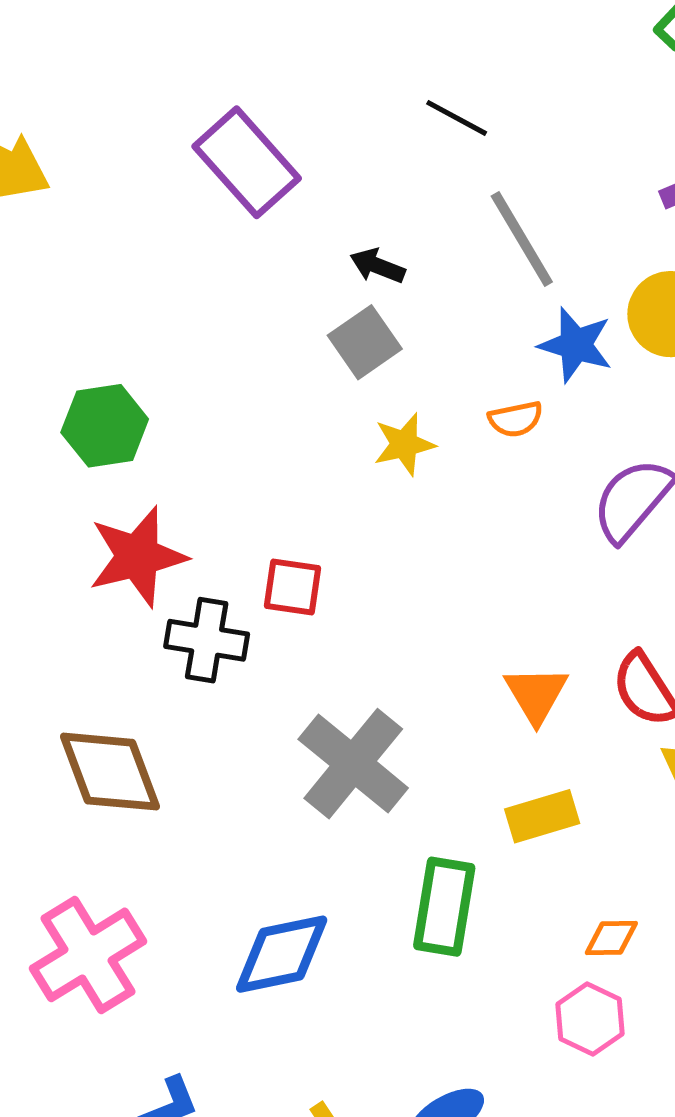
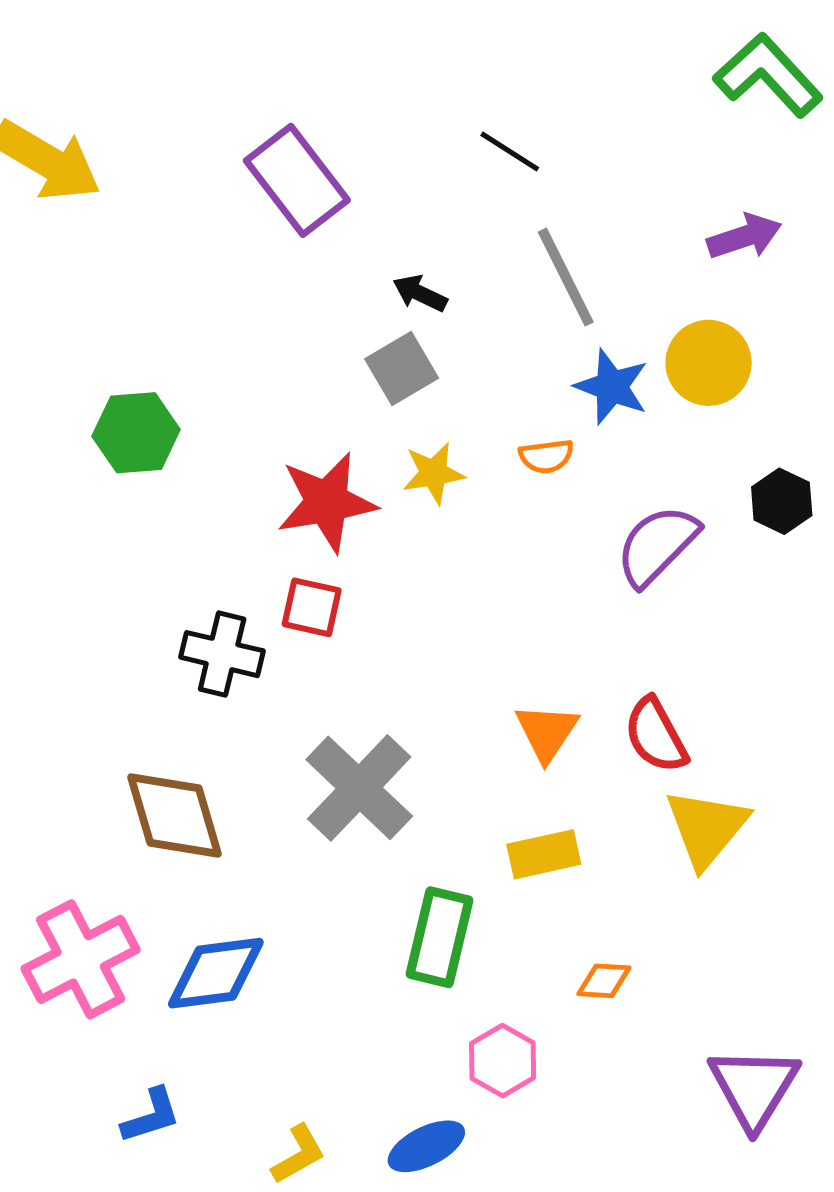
red star: (138, 557) -> (327, 502), moved
brown diamond: (110, 772) -> (174, 816), moved
blue diamond: (282, 954) -> (216, 973), moved
pink hexagon: (590, 1019) -> (503, 1061), moved

